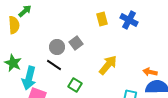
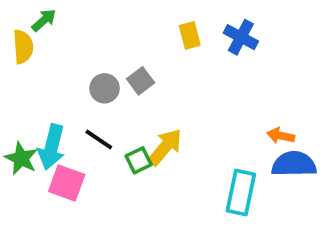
green star: (13, 63) -> (21, 158), moved
black line: (54, 65) -> (99, 139), moved
yellow arrow: (108, 65) -> (165, 147), moved
green square: (75, 85) -> (139, 160), turned 32

